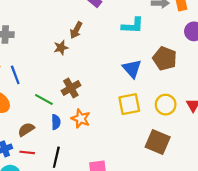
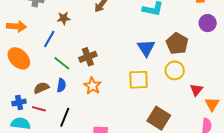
brown star: (61, 48) -> (64, 18), moved
blue line: (15, 75) -> (49, 39), moved, turned 42
yellow circle: (166, 105) -> (175, 70), moved
blue semicircle: (56, 122) -> (61, 85), moved

